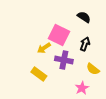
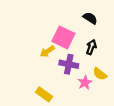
yellow rectangle: (39, 74) -> (44, 94), moved
pink star: (82, 88) -> (85, 83), moved

